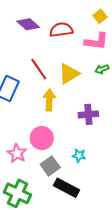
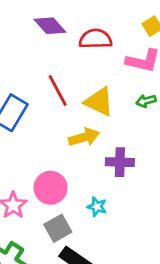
yellow triangle: (69, 74) -> (99, 102), turned 50
yellow arrow: (49, 100) -> (84, 137), moved, turned 65
cyan star: (79, 156) -> (97, 207), moved

